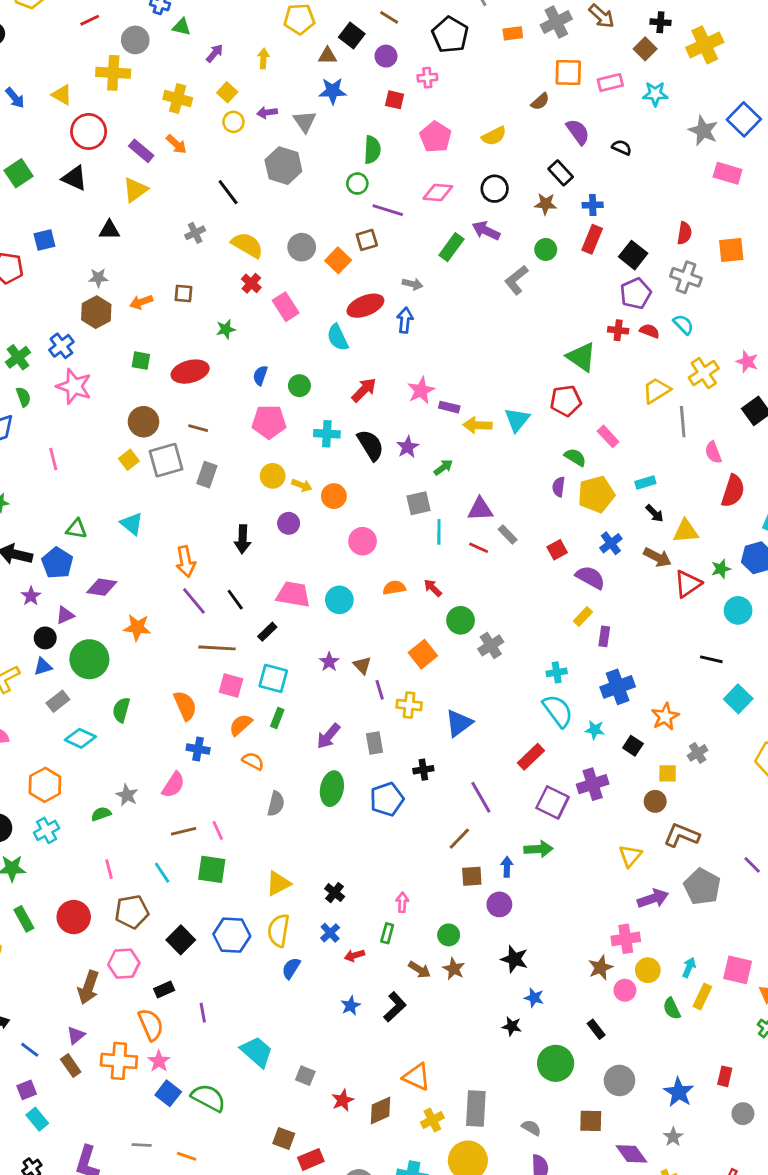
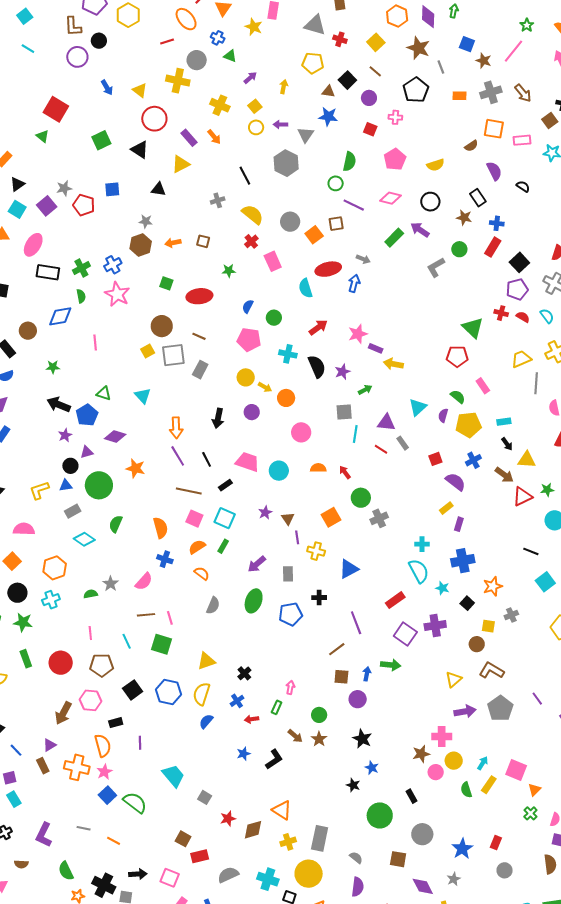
cyan triangle: (517, 420) -> (418, 407), moved

